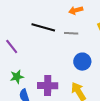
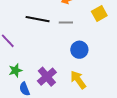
purple cross: (48, 86) -> (47, 77), turned -36

